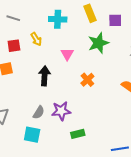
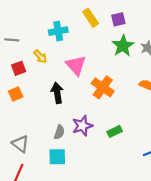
green star: (98, 43) -> (123, 46), moved
pink triangle: (67, 54) -> (76, 65), size x1.5
orange cross: (87, 80) -> (103, 87), size x1.5
green rectangle: (78, 134) -> (115, 131), moved

